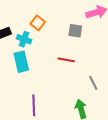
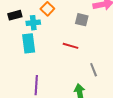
cyan cross: (24, 39) -> (33, 23), turned -32

